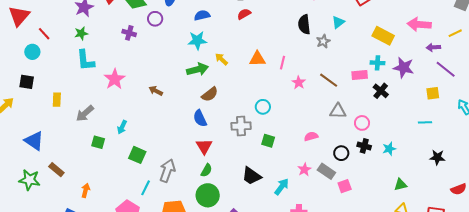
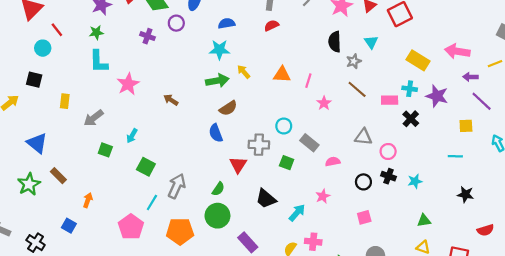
cyan triangle: (338, 22) -> (371, 42), turned -32
brown line: (329, 80) -> (357, 89), moved
red triangle: (204, 146) -> (238, 165), moved
gray rectangle: (326, 171) -> (309, 143), moved
green star: (29, 180) -> (29, 184), turned 30

